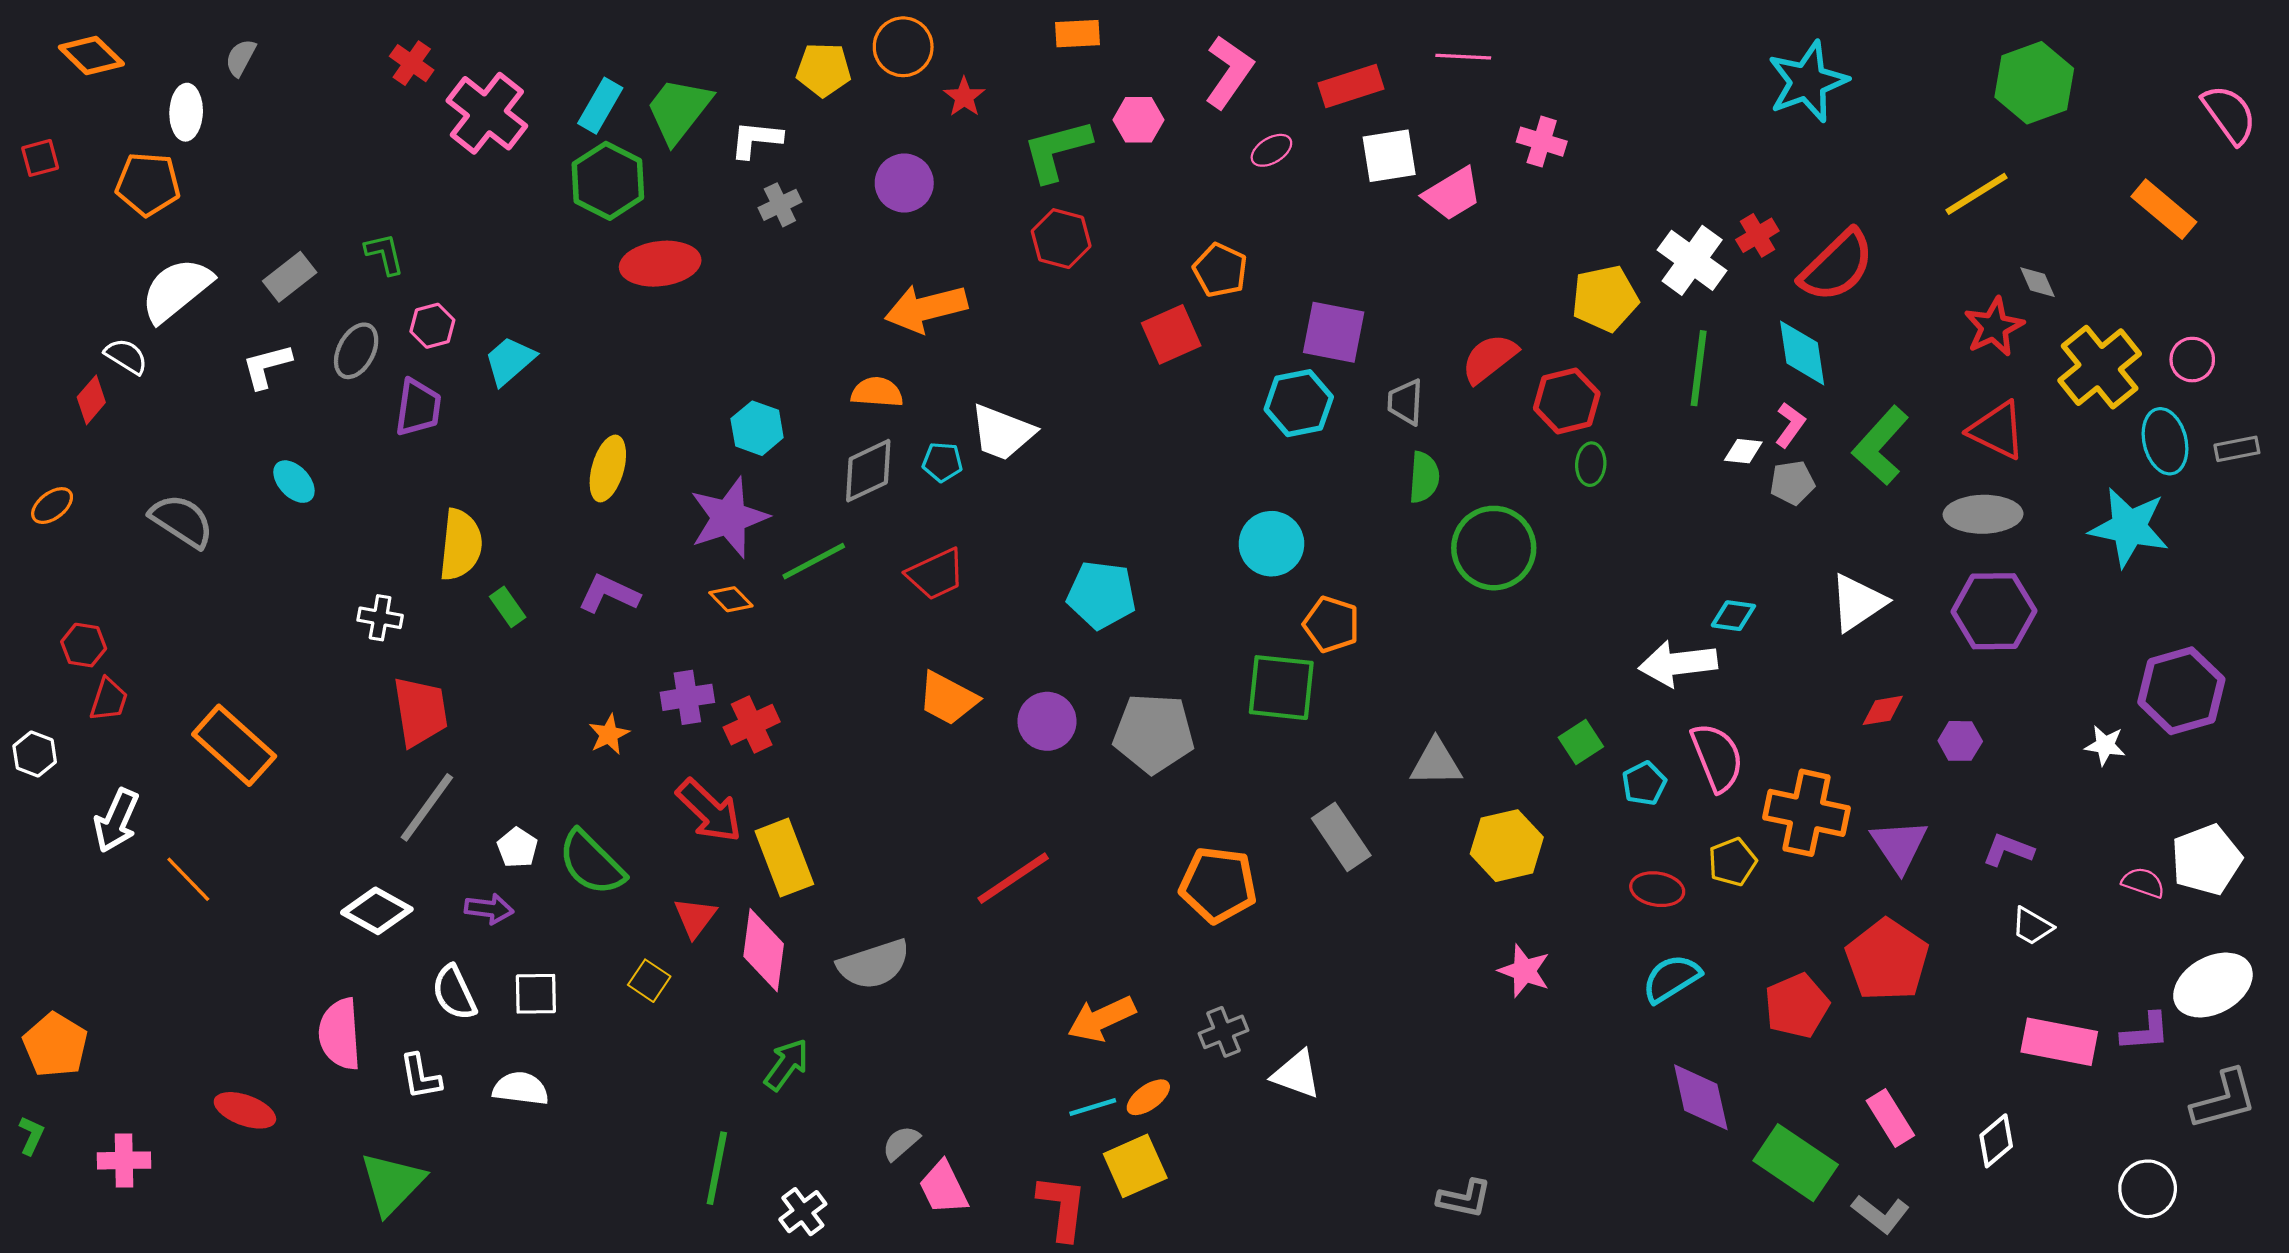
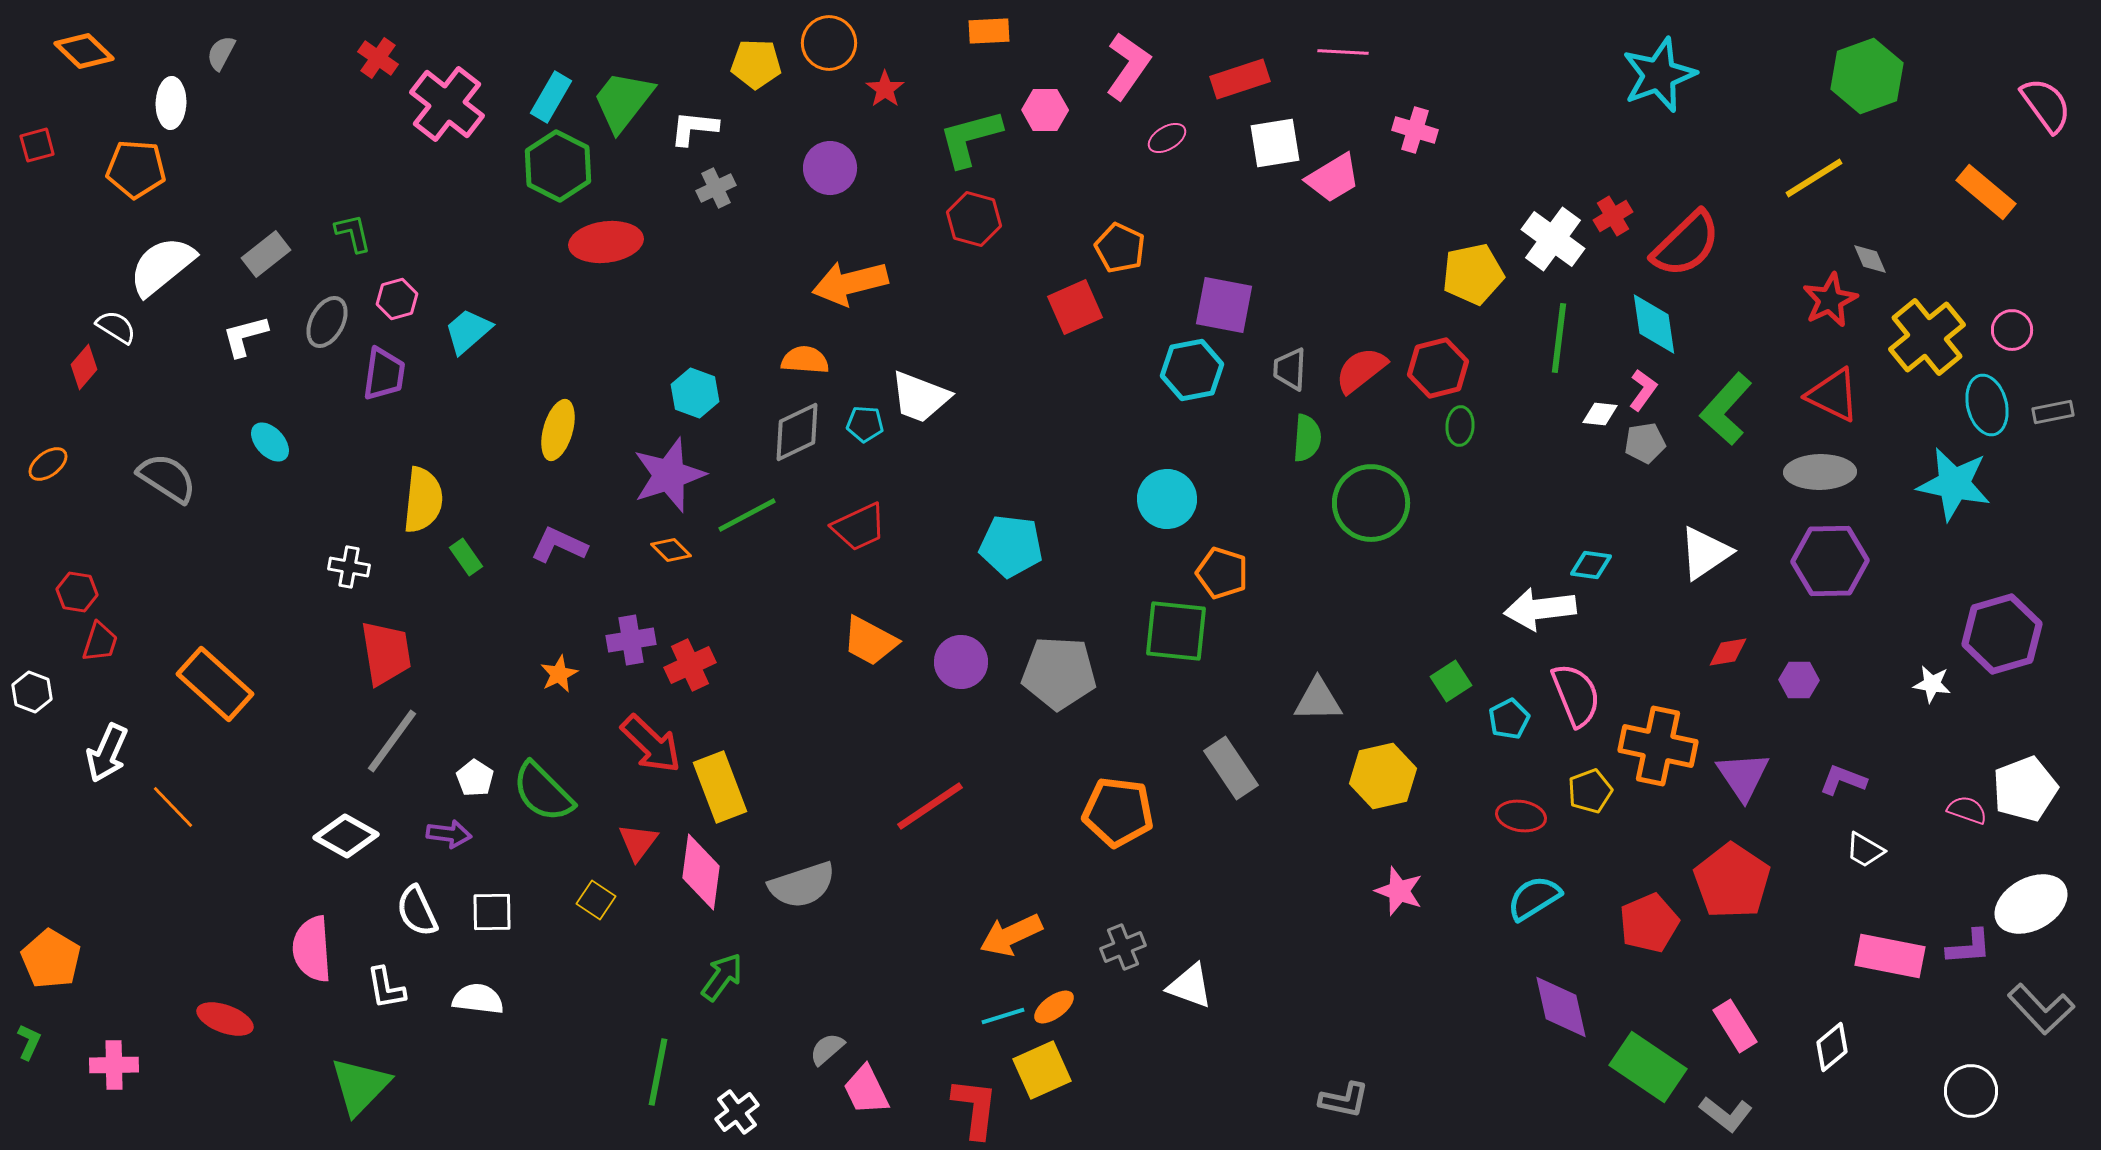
red semicircle: (1489, 358) -> (1361, 370), moved
gray L-shape: (2224, 1099) -> (2041, 1009), turned 62

